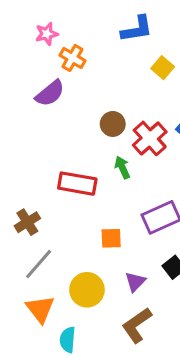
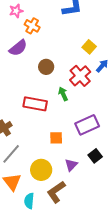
yellow square: (163, 68) -> (89, 47), moved
brown circle: (113, 124) -> (46, 67), moved
brown L-shape: (137, 325) -> (56, 192), moved

